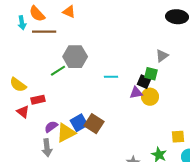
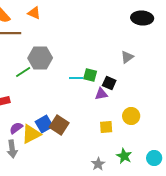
green square: (151, 74) -> (90, 75), moved
yellow circle: (150, 97) -> (131, 116), moved
yellow square: (178, 137) -> (106, 127), moved

